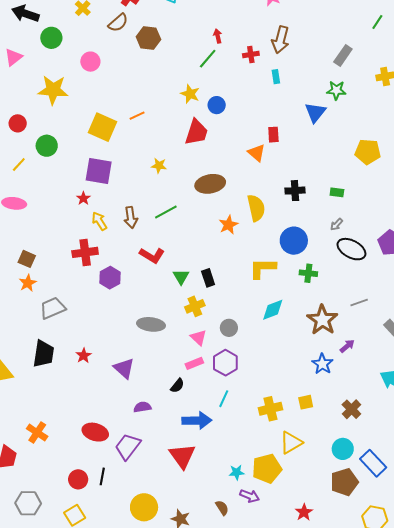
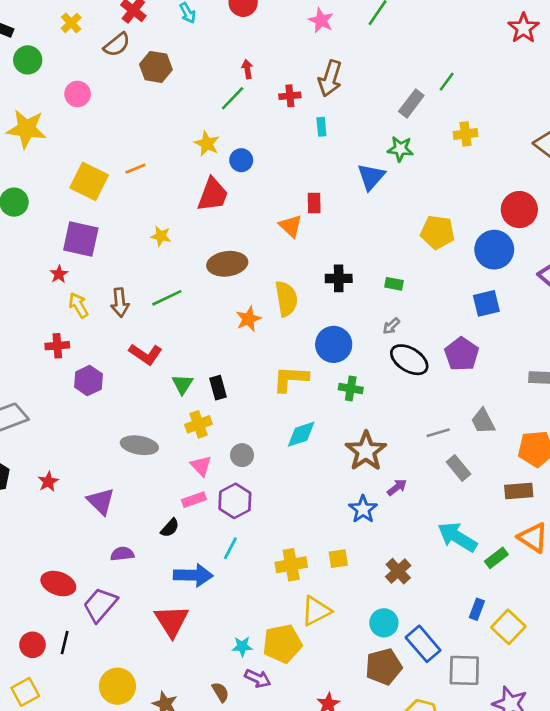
green line: (377, 22) -> (447, 82), moved
red cross: (85, 252) -> (57, 346), size x0.7
gray line: (359, 302) -> (438, 433), moved

